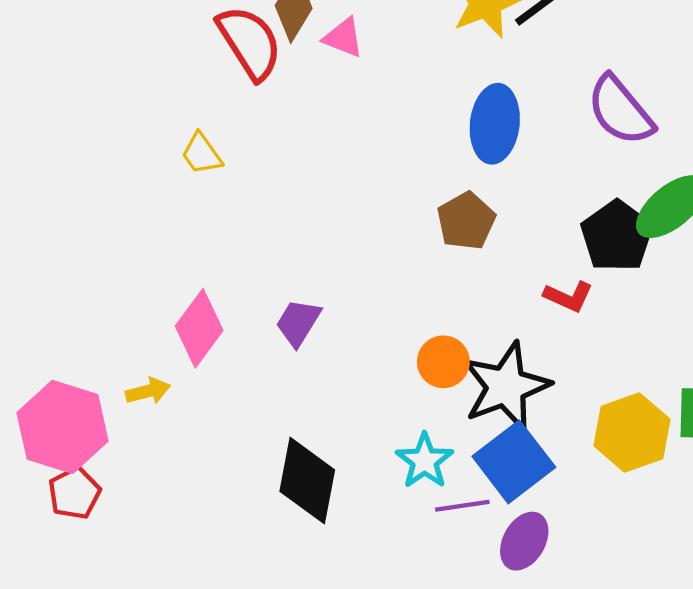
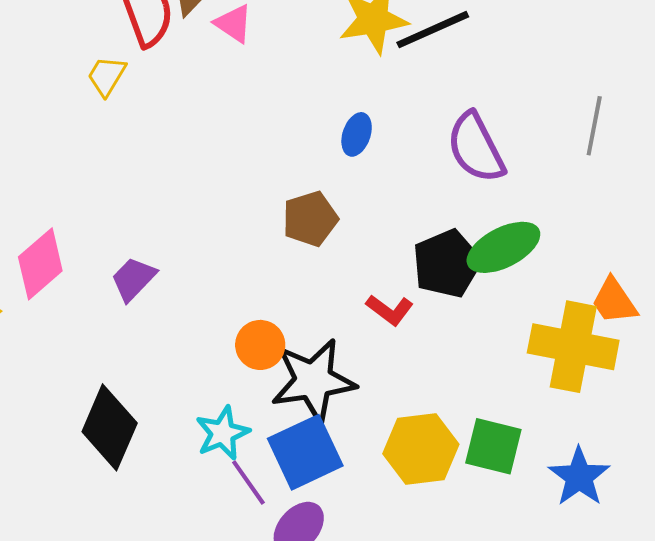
blue ellipse: (495, 124) -> (357, 134), size x0.6
yellow trapezoid: (202, 154) -> (107, 76), moved, turned 54
purple line: (462, 506) -> (248, 482), turned 51

